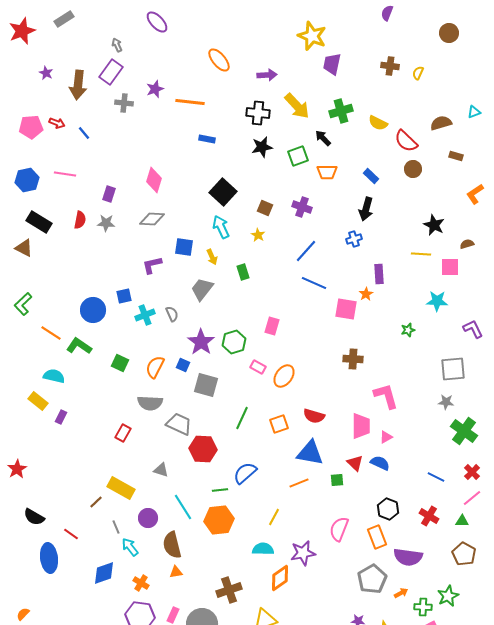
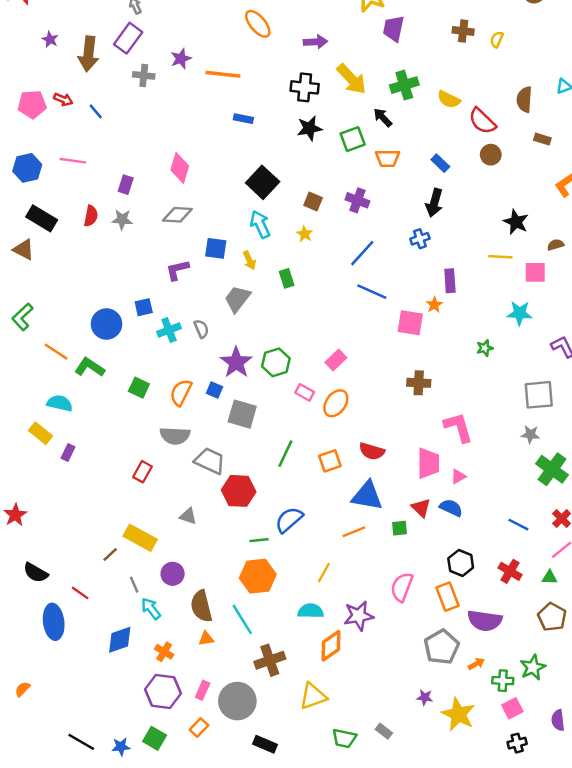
brown semicircle: (441, 123) -> (524, 99), turned -70
pink rectangle: (272, 326) -> (336, 360), moved, turned 30
cyan line: (183, 507) -> (242, 619), moved

